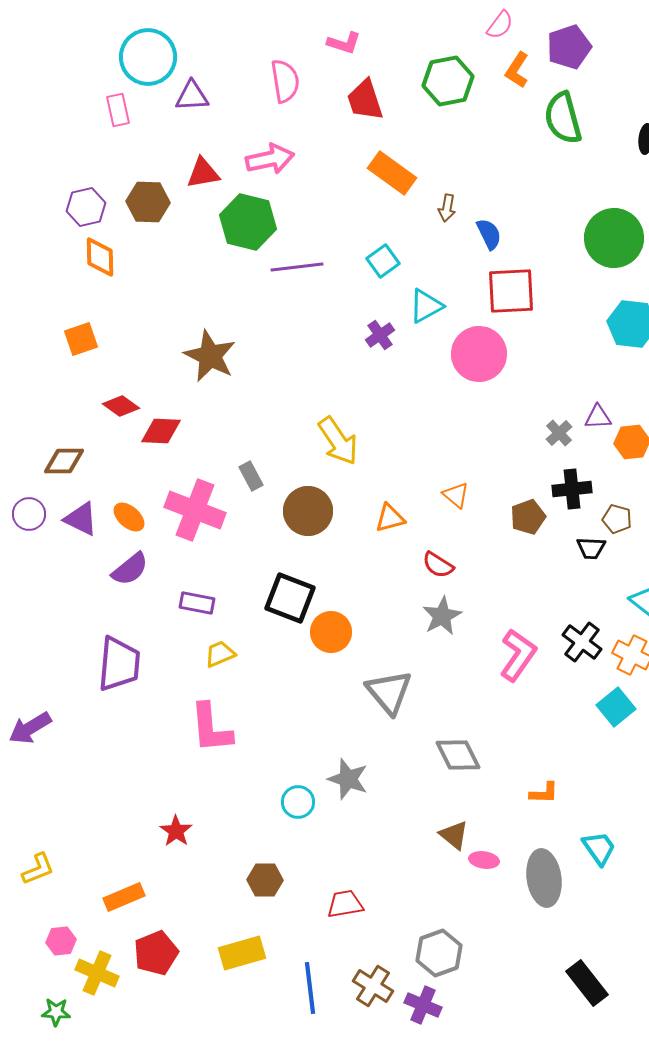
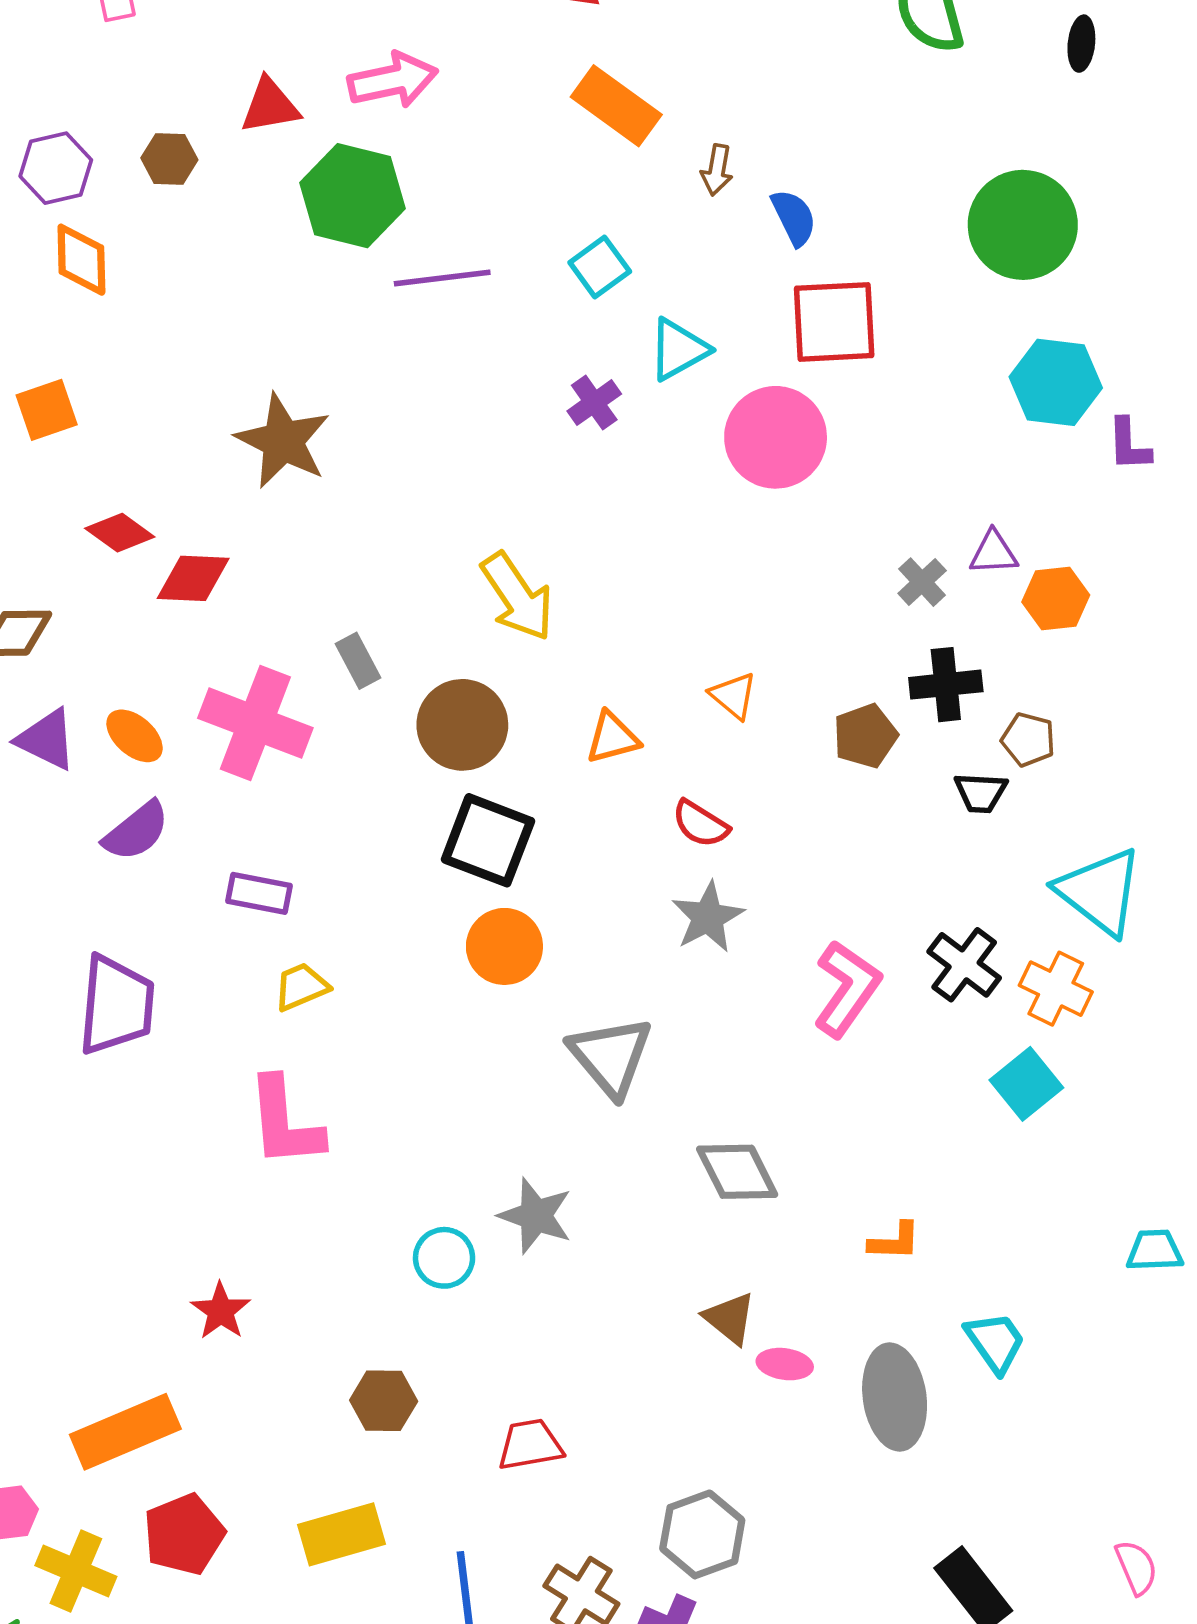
brown hexagon: (148, 202) -> (169, 159), size x0.7
black square: (290, 598) -> (488, 840), moved
orange rectangle: (124, 897) -> (125, 1432), size x1.4

